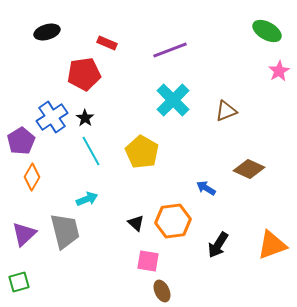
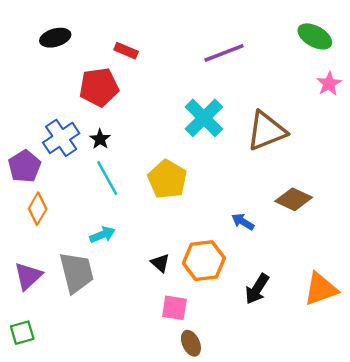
purple line: (170, 50) -> (224, 53), moved
brown triangle: (226, 111) -> (266, 131), size x1.6

